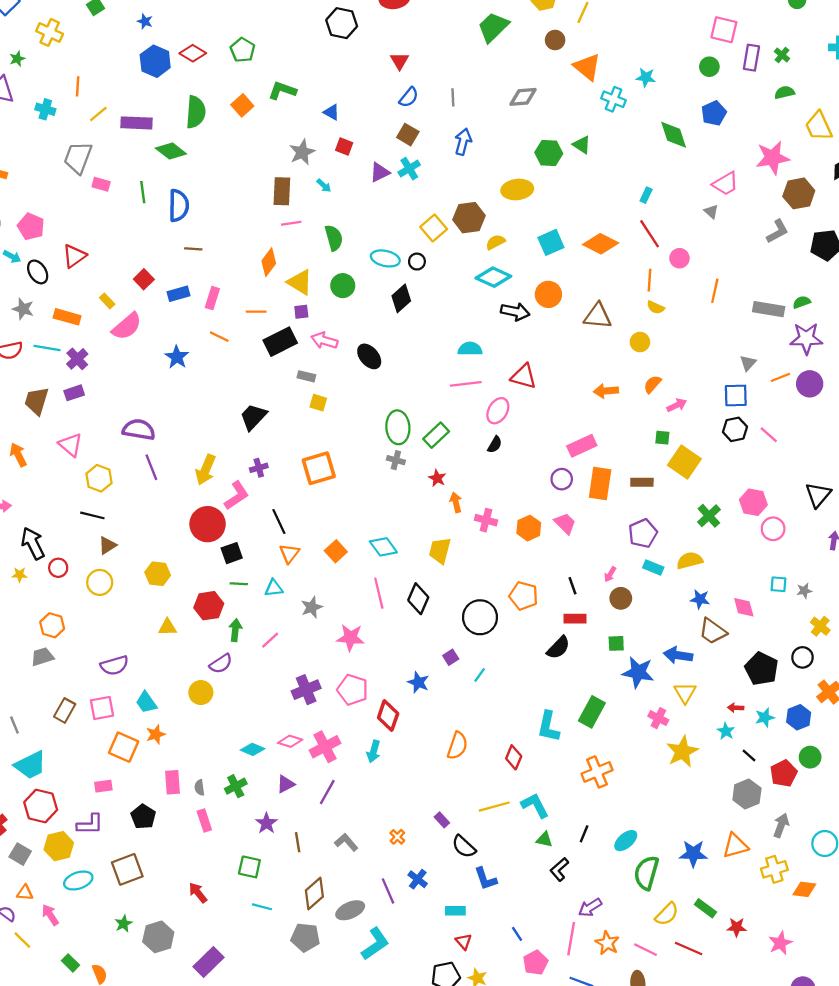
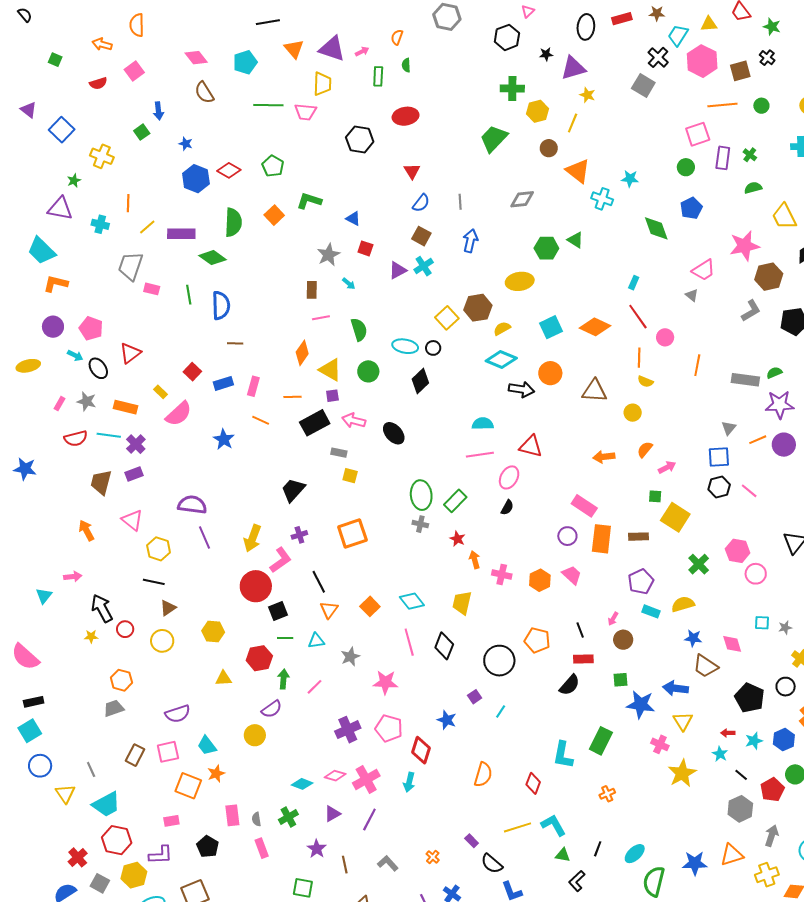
pink square: (724, 30) -> (698, 134), turned -30
brown rectangle: (282, 191) -> (312, 290), size x0.7
pink rectangle: (582, 446) -> (584, 506), turned 60
orange cross: (597, 772) -> (607, 794), size x0.6

